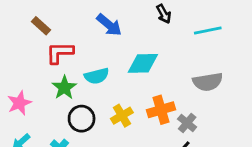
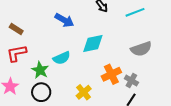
red L-shape: (60, 53) -> (17, 53), moved
yellow cross: (122, 116) -> (84, 92), moved
black circle: (82, 119) -> (41, 92), moved

